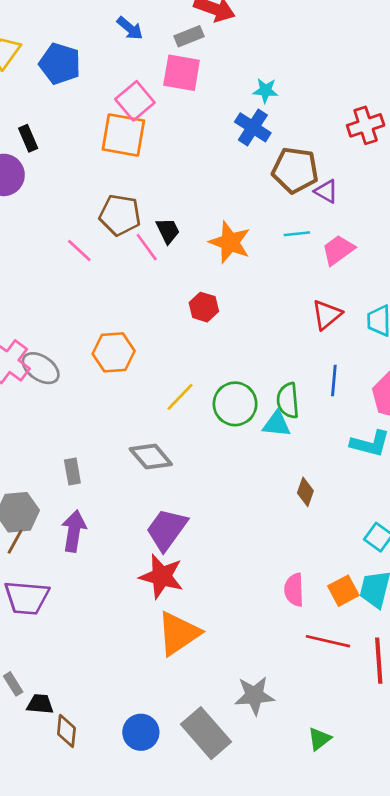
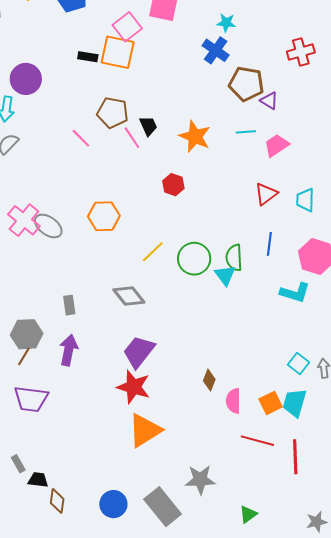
black rectangle: (28, 138) -> (88, 57), moved, turned -60
cyan triangle: (277, 424) -> (225, 275), turned 45
brown diamond: (305, 492) -> (209, 380), moved

